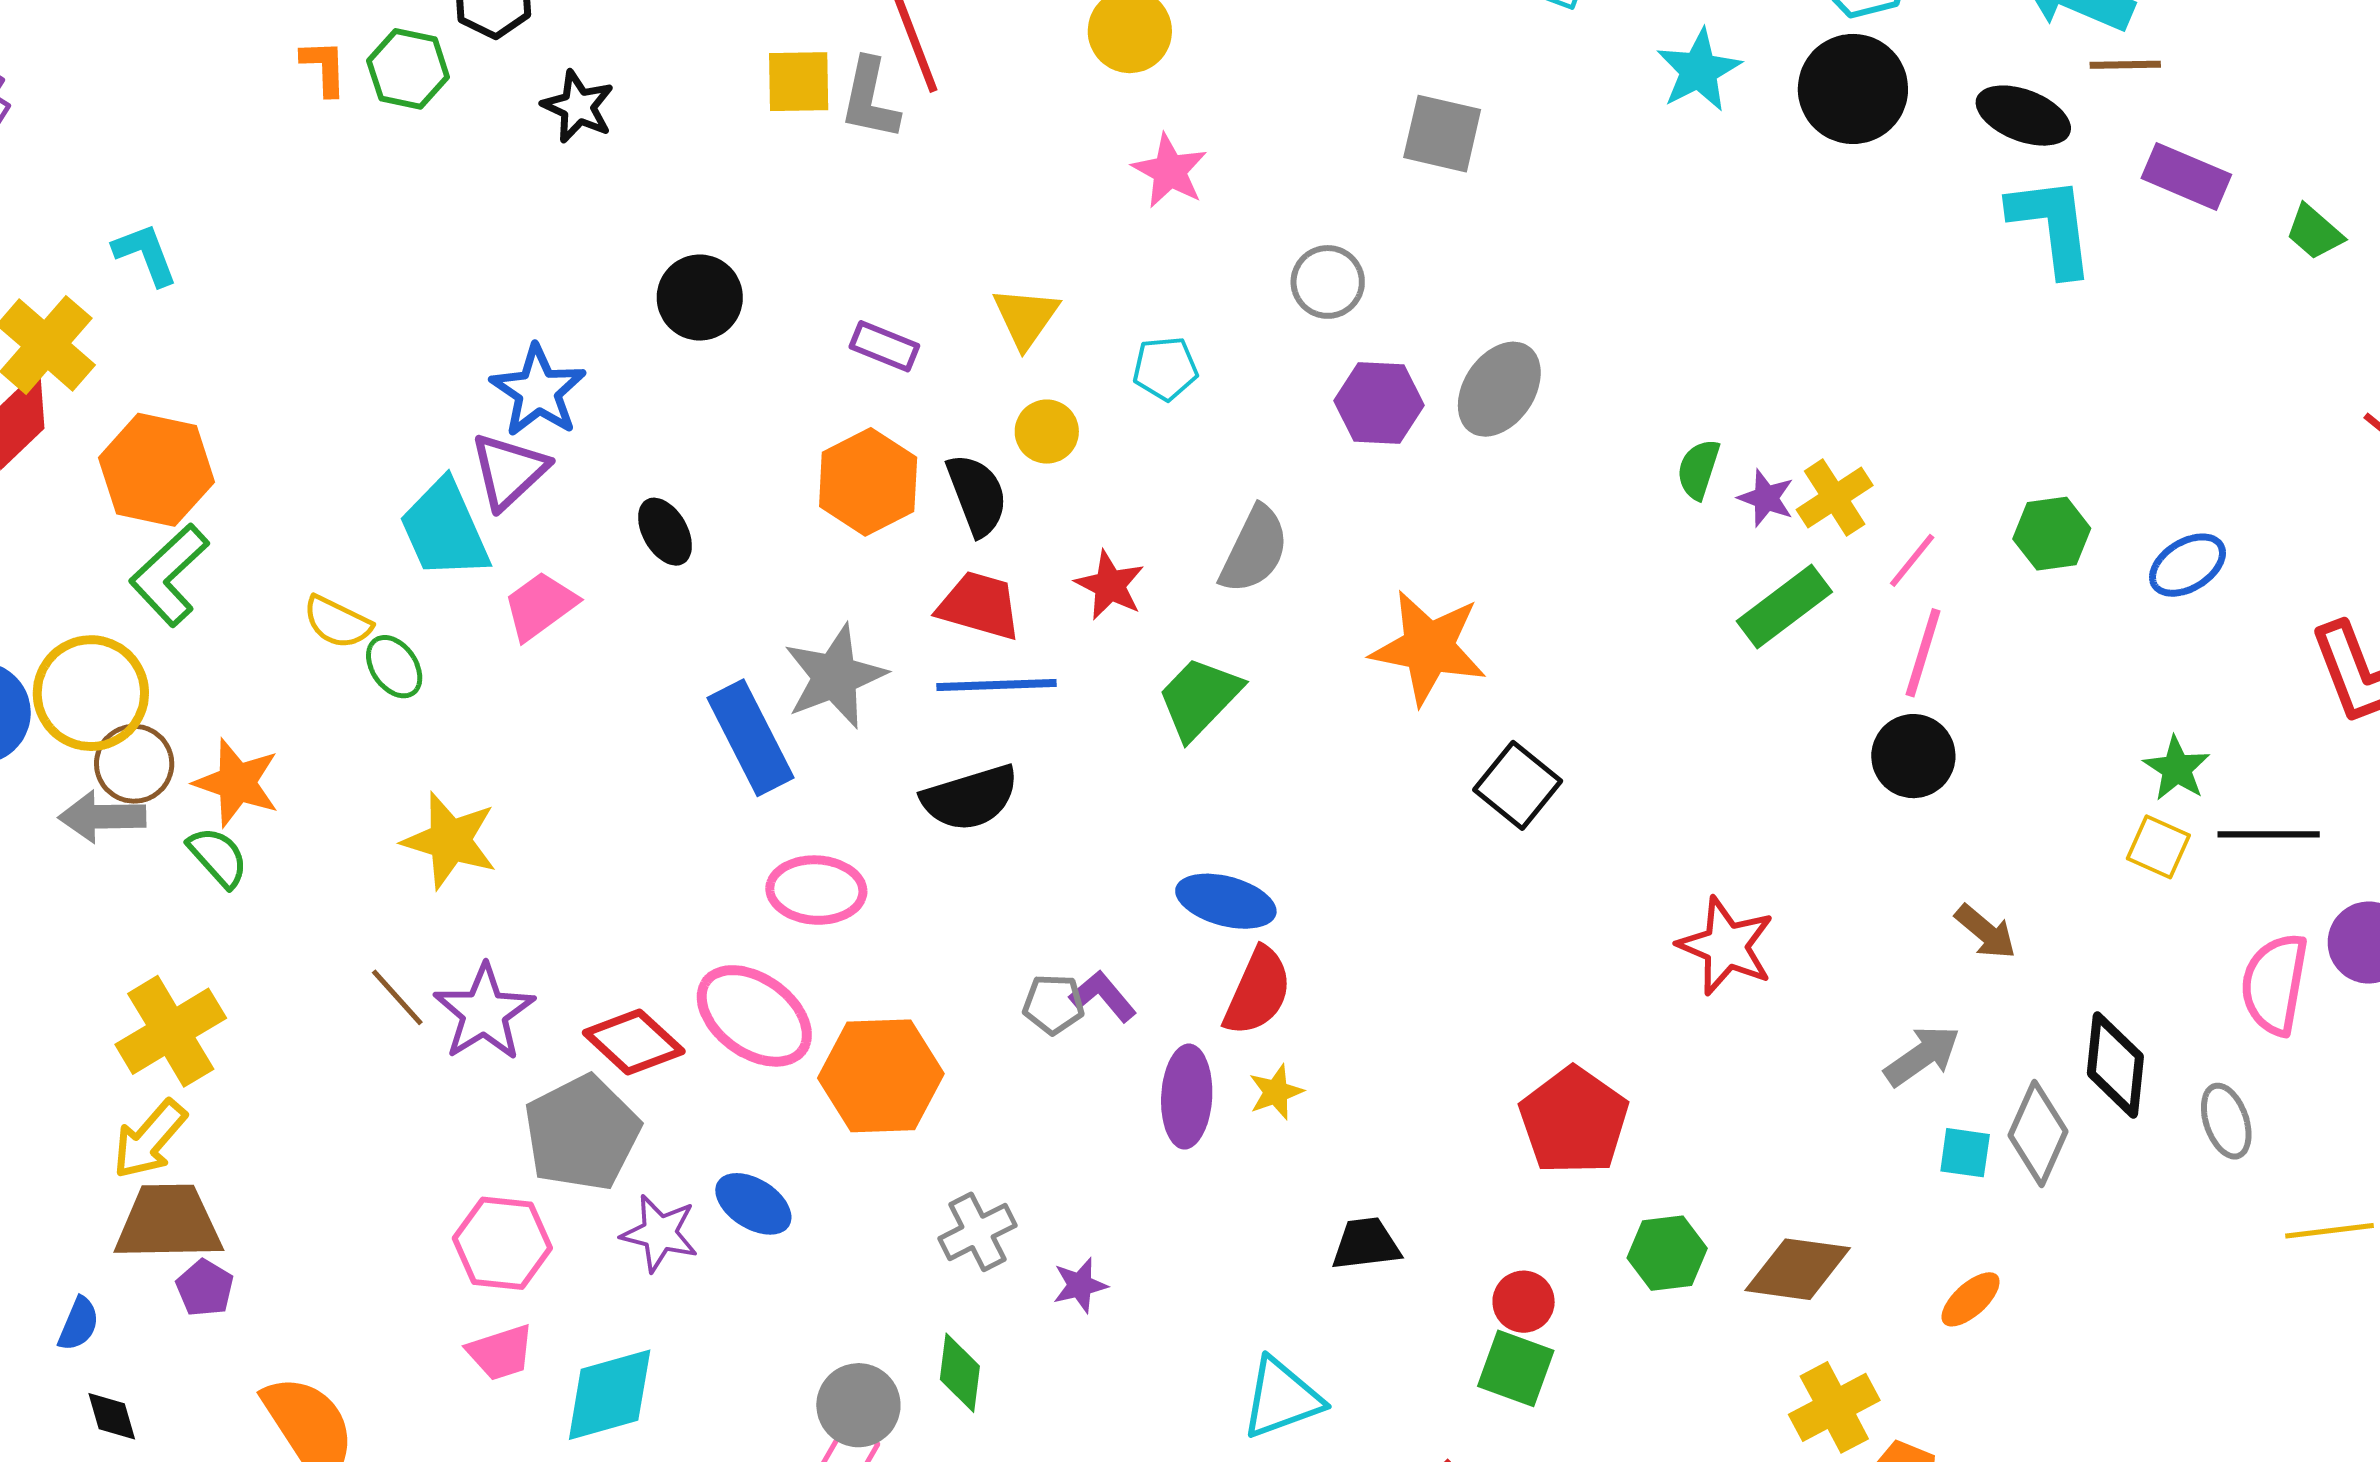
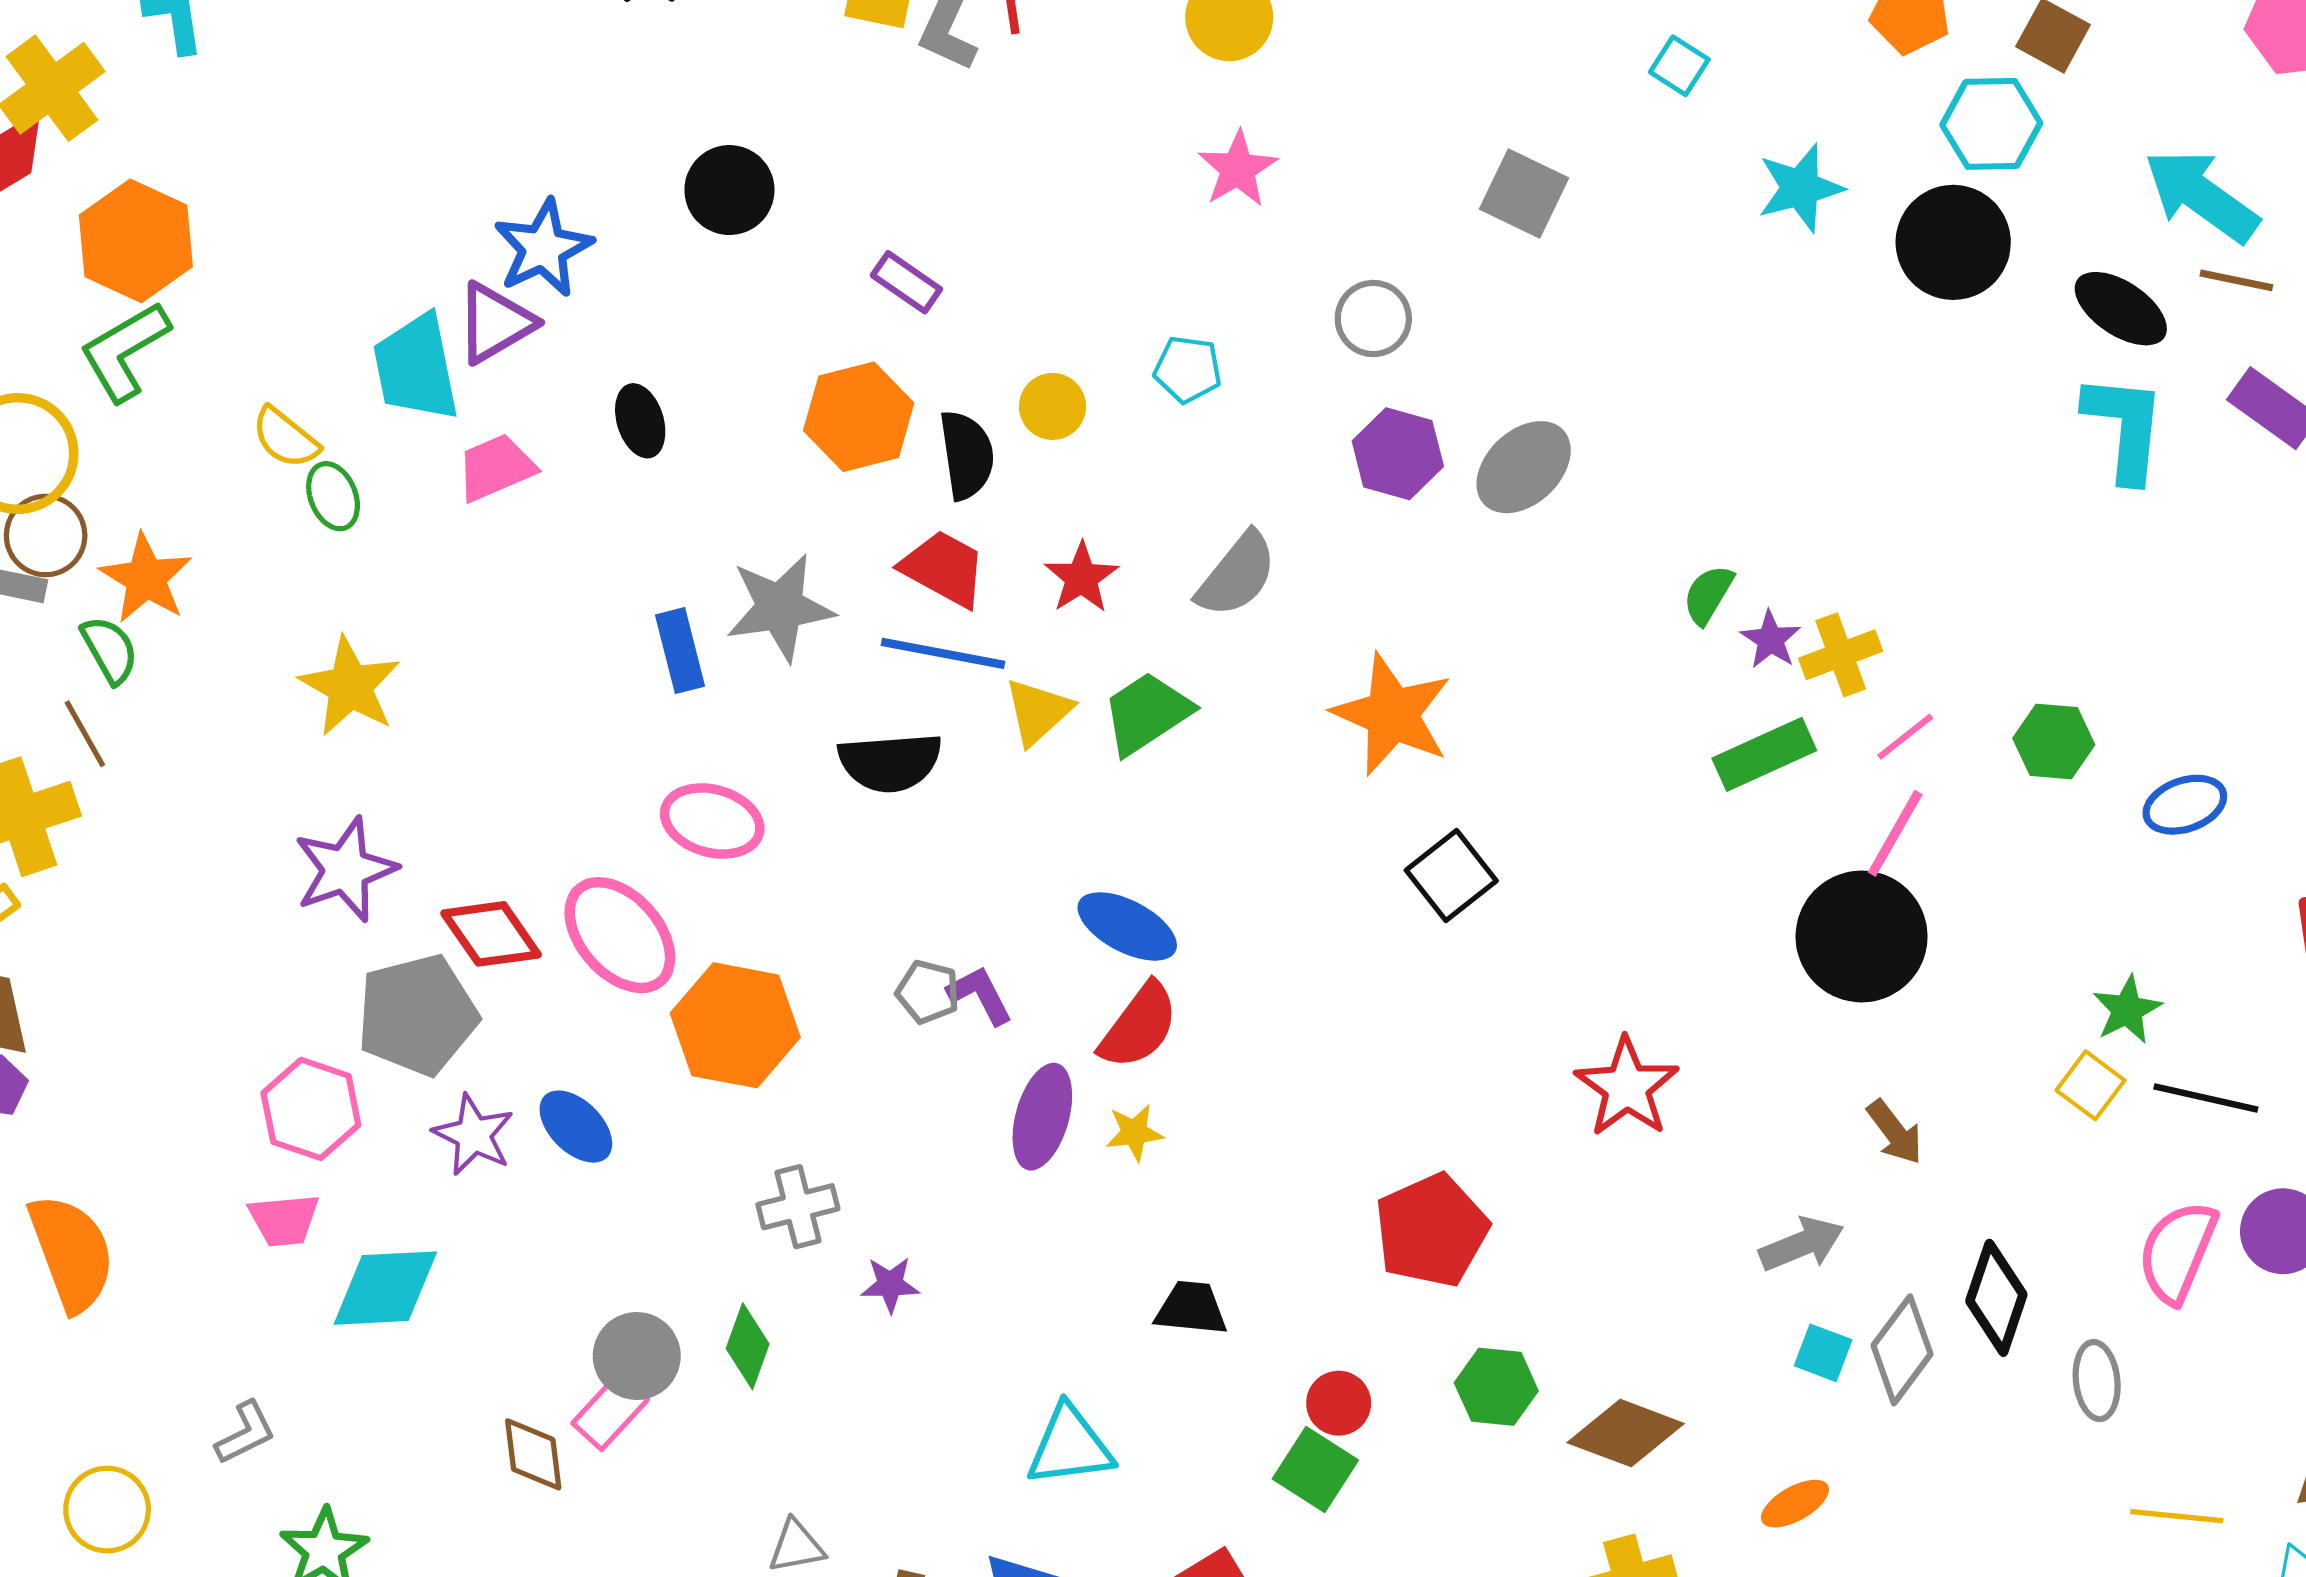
yellow triangle: (1026, 317) -> (1038, 711), moved
blue rectangle: (751, 738) -> (680, 651), size x0.7
black circle: (1913, 756) -> (1862, 936), size x1.5
brown line: (397, 997) -> (85, 734), moved

